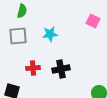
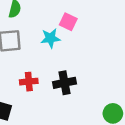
pink square: (93, 21) -> (68, 22), moved

